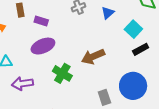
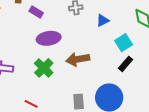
purple ellipse: (43, 46) -> (49, 38), moved
black rectangle: (141, 49) -> (126, 64), turned -35

